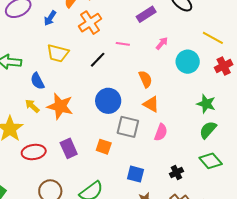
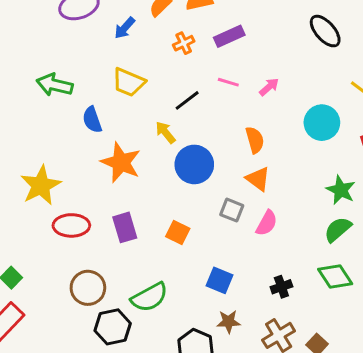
purple rectangle: (146, 14) -> (229, 36), moved
orange cross: (90, 23) -> (184, 43), size x0.6
pink arrow: (162, 43) -> (269, 87), moved
yellow arrow: (32, 106) -> (165, 132), moved
gray square: (128, 127) -> (232, 210), moved, size x0.7

